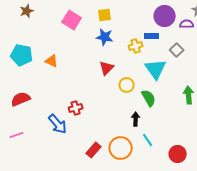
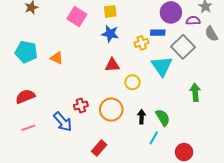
gray square: (177, 50) -> (183, 47), size x1.6
red triangle: (107, 68) -> (112, 65), turned 42
green semicircle: (149, 98) -> (163, 118), moved
pink line: (17, 135) -> (28, 128), moved
cyan line: (148, 140) -> (154, 138), turned 64
orange circle: (121, 148) -> (111, 110), moved

